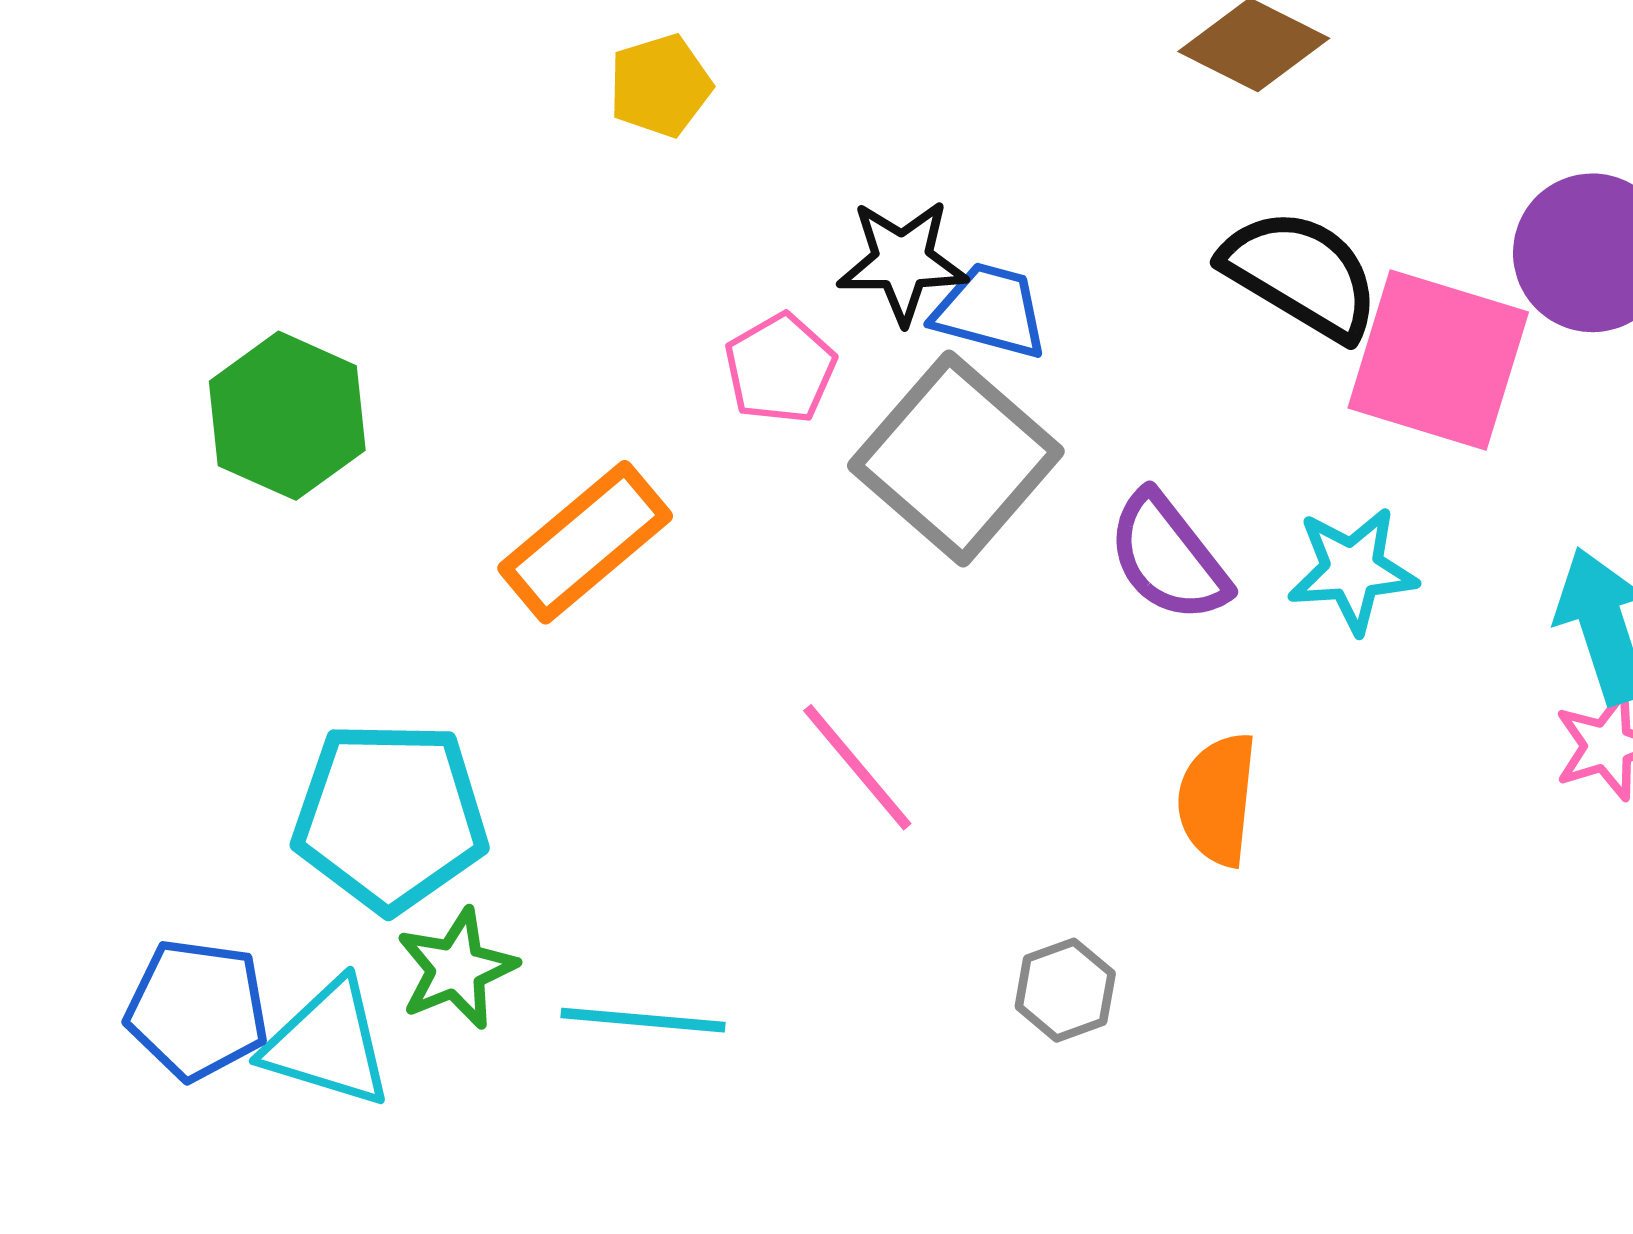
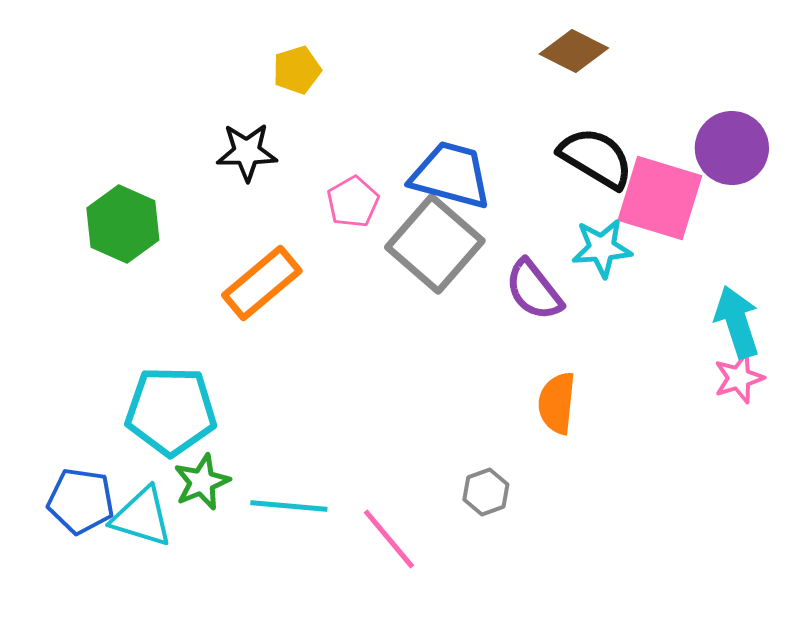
black star: (902, 261) -> (247, 152), moved
blue trapezoid: (990, 311) -> (451, 175), size x1.5
cyan star: (1352, 570) -> (602, 248), moved
pink line: (857, 767) -> (389, 539), moved

